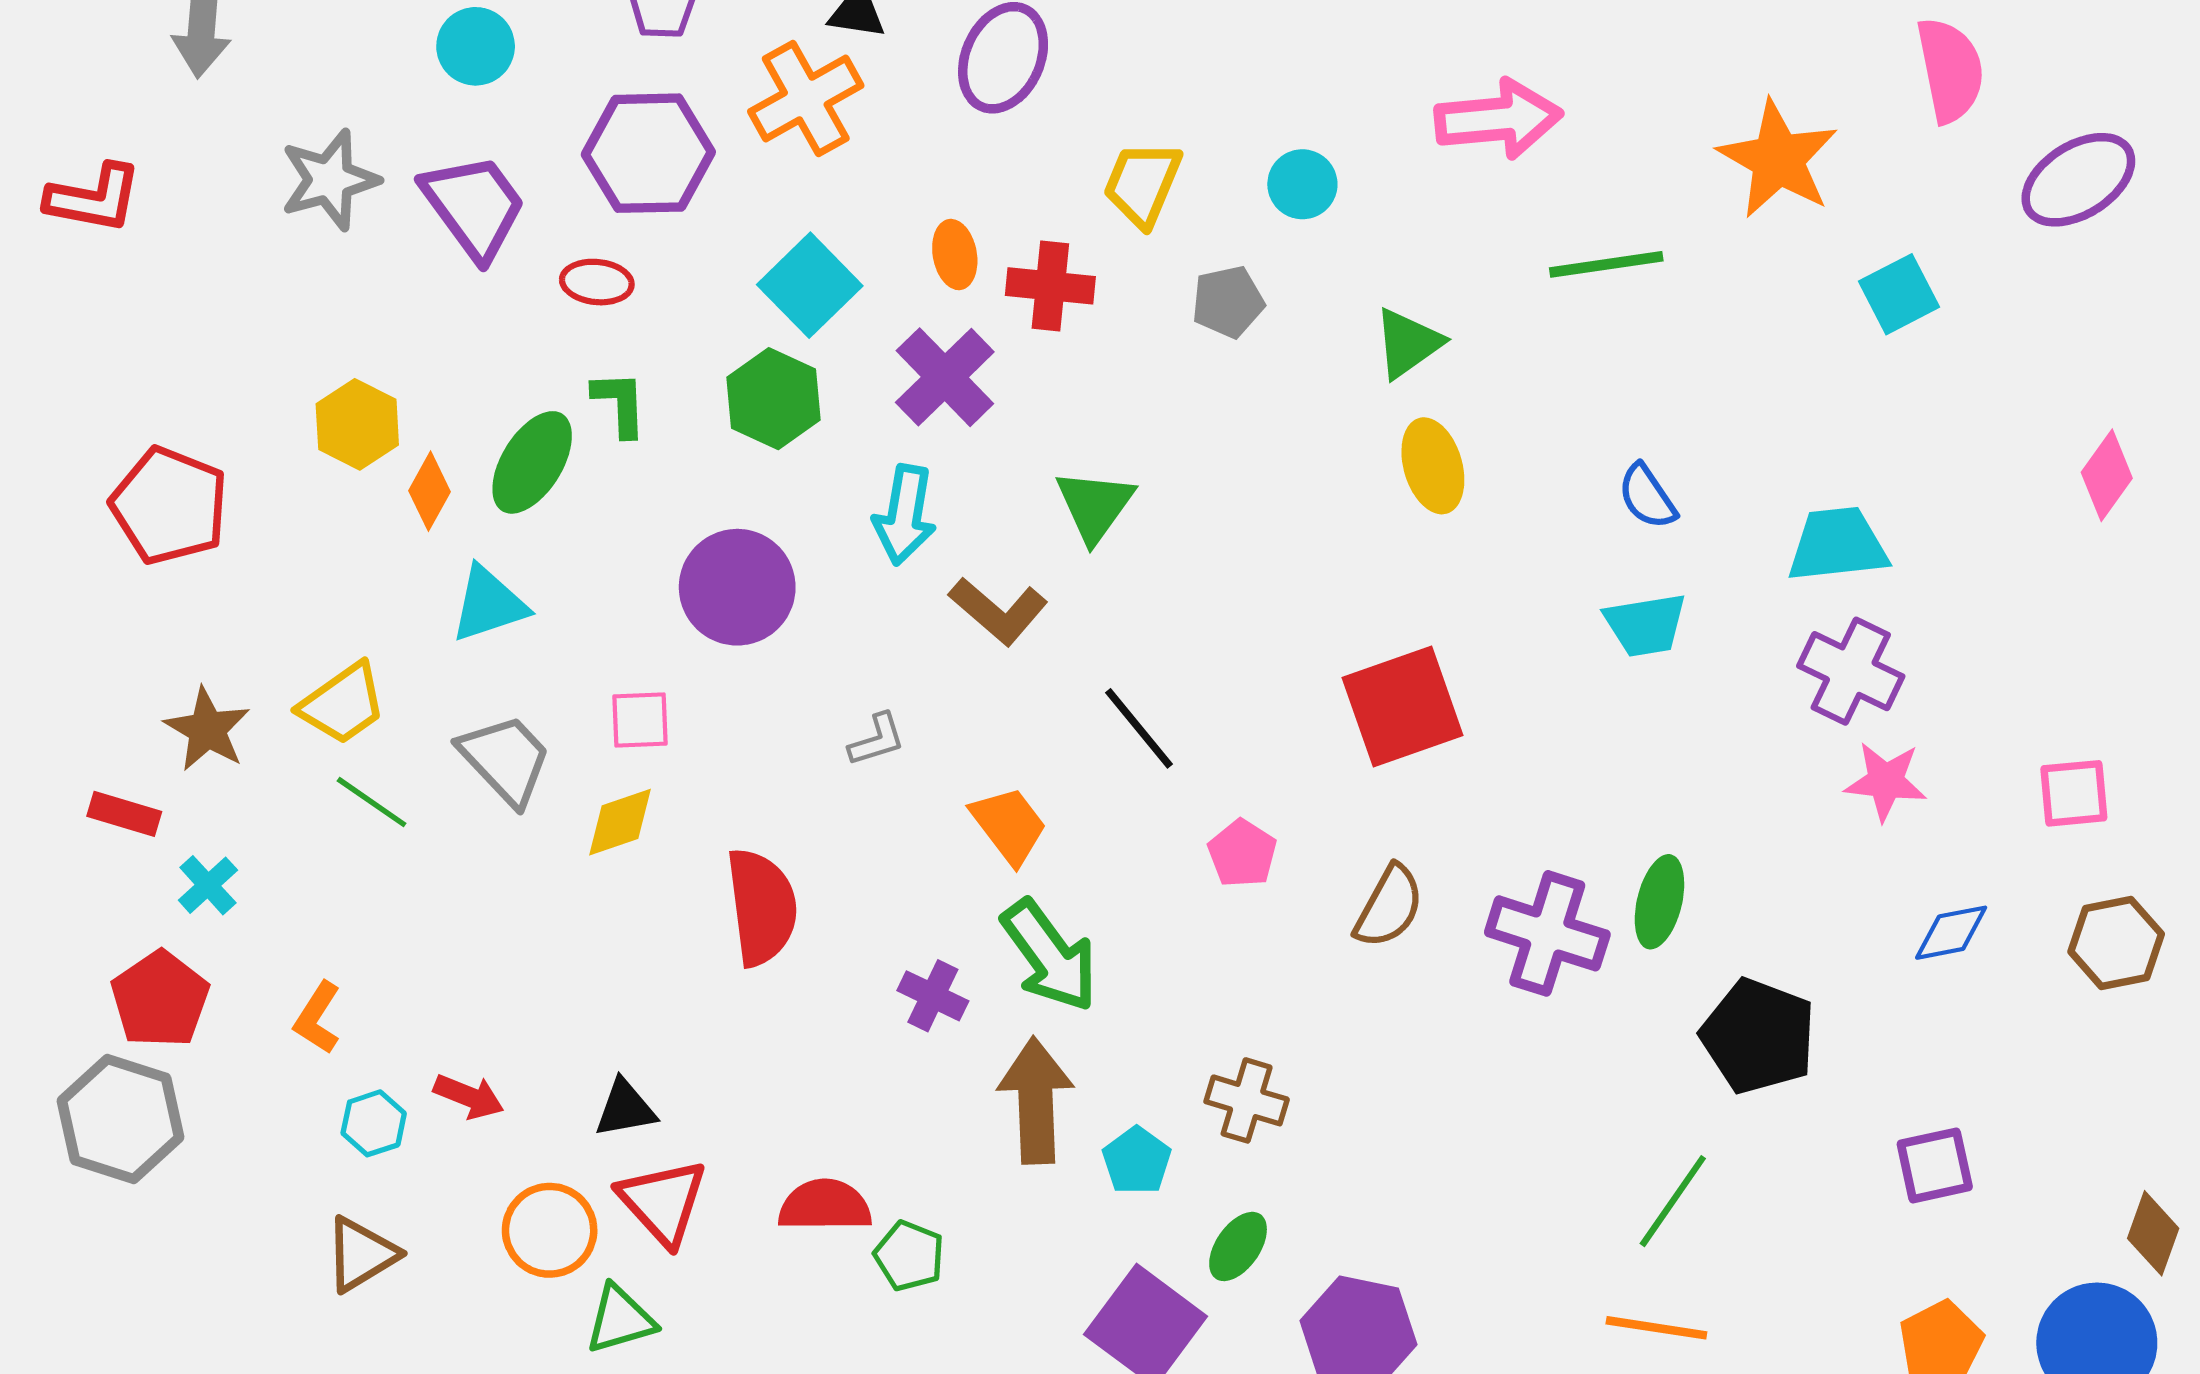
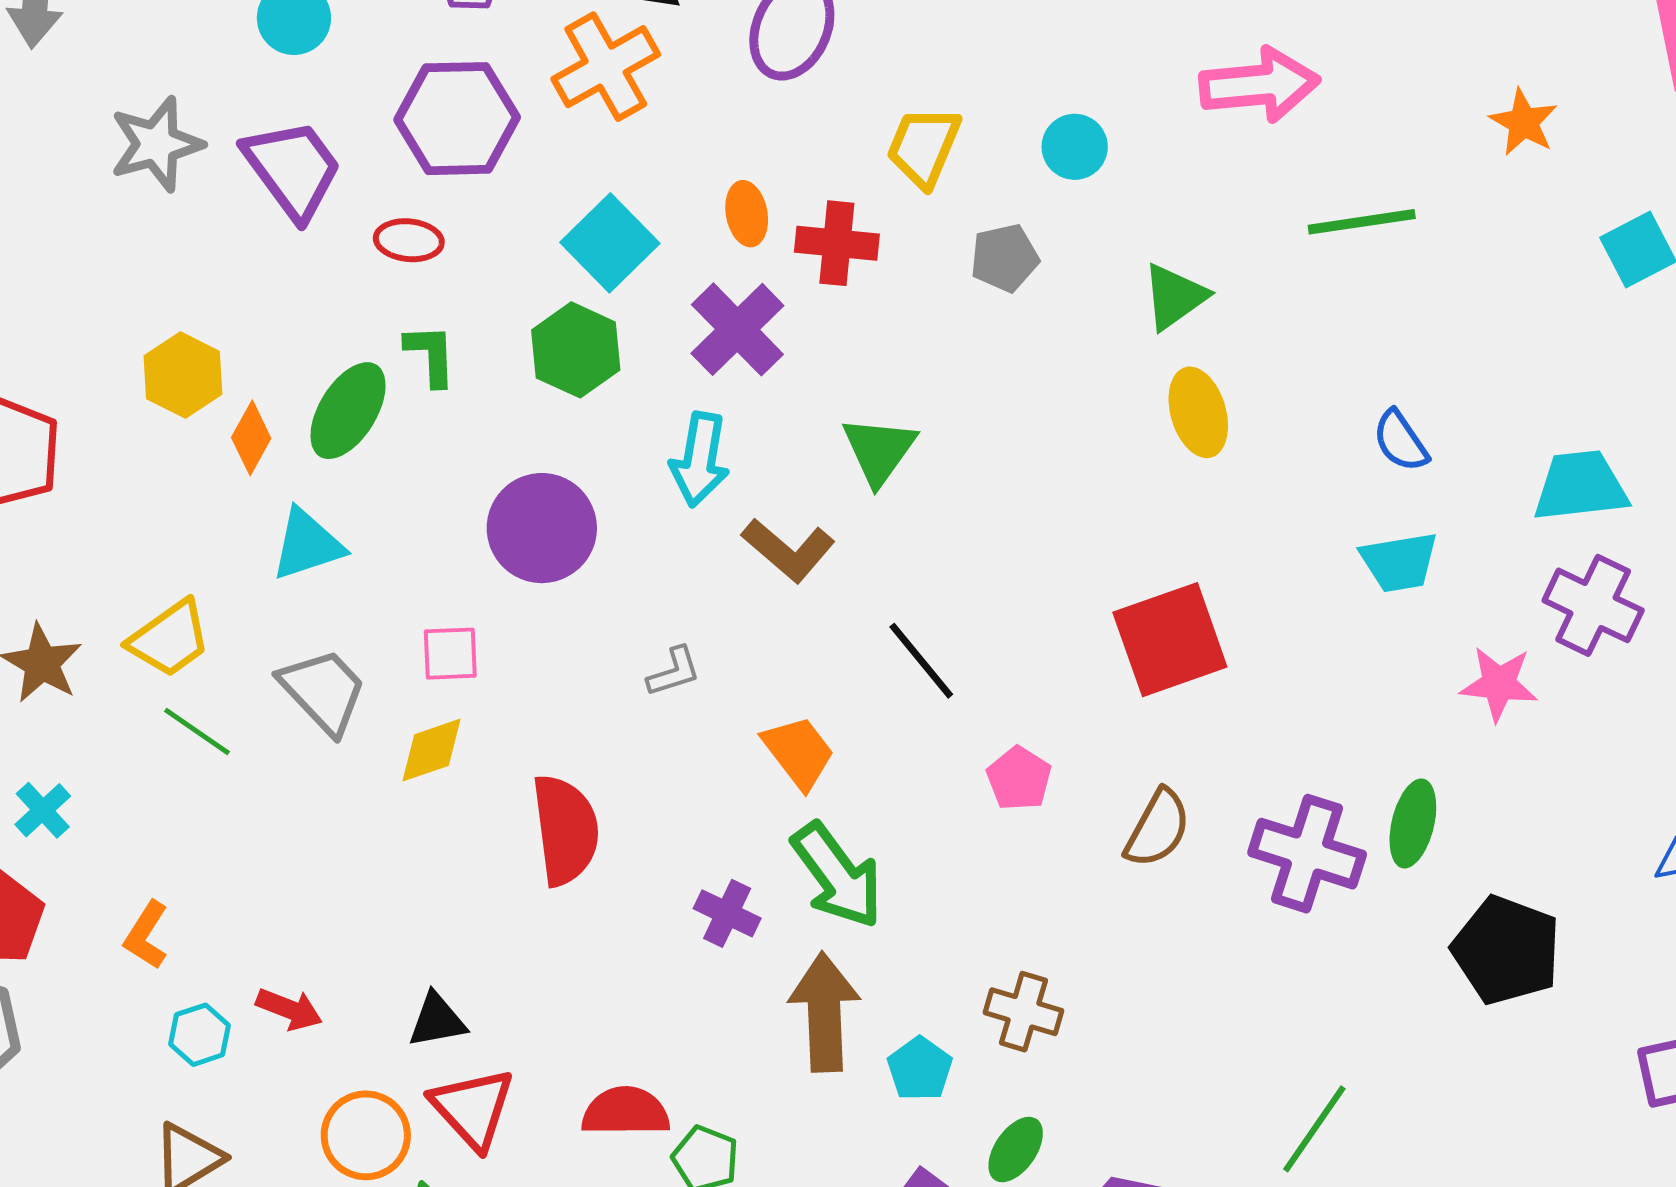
orange star: (1778, 159) -> (1524, 122), size x0.6
pink star: (1886, 781) -> (1499, 684), moved
green line: (1673, 1201) -> (1314, 1129), moved

